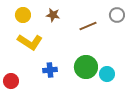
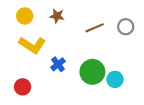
gray circle: (117, 15) -> (126, 27), moved
blue cross: (50, 70) -> (58, 64), moved, turned -32
red circle: (11, 81) -> (23, 87), moved

